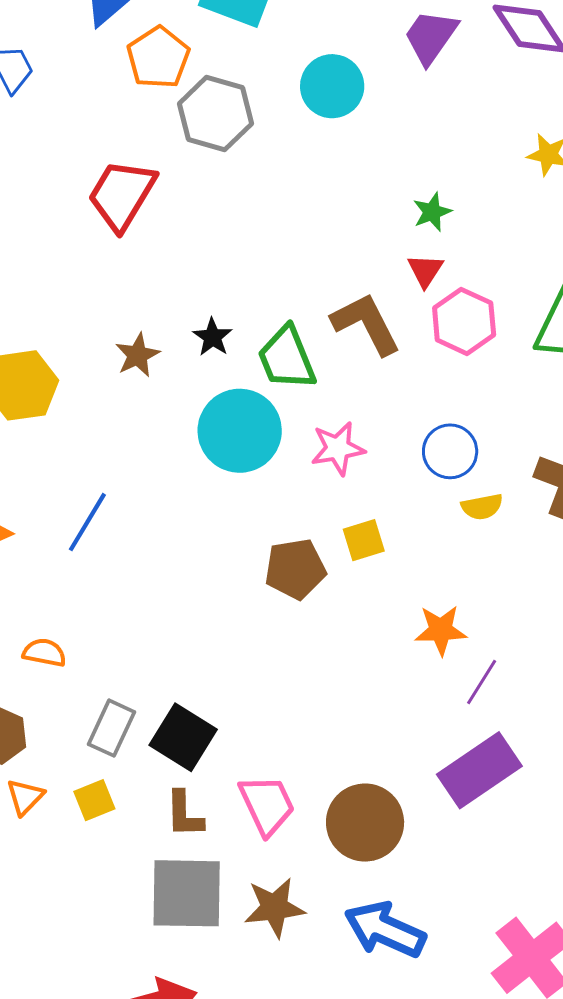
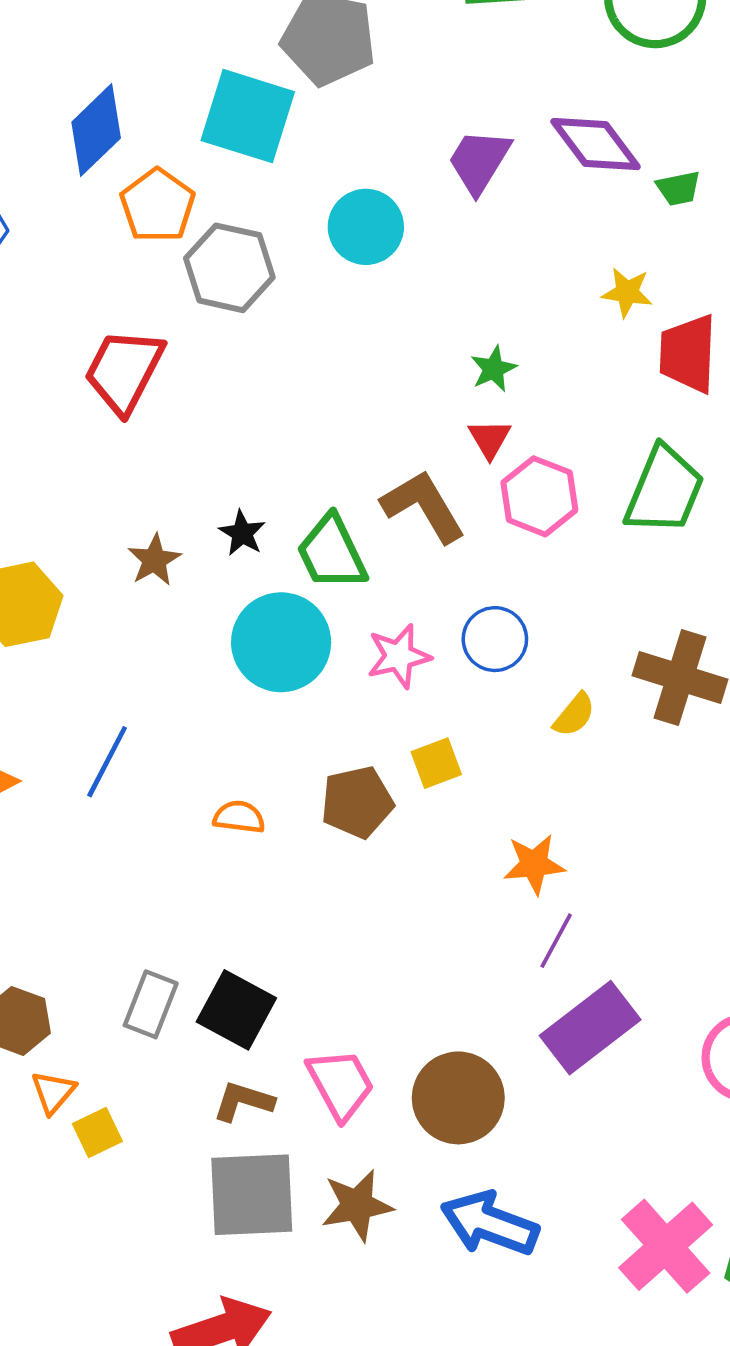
blue circle: (450, 451) -> (495, 639), moved
yellow semicircle: (482, 507) -> (574, 715), turned -36
orange semicircle: (44, 653) -> (239, 817), moved
purple line: (482, 682) -> (556, 941), moved
yellow square: (94, 800) -> (97, 1133), moved
brown L-shape: (184, 814) -> (243, 1101), turned 112

